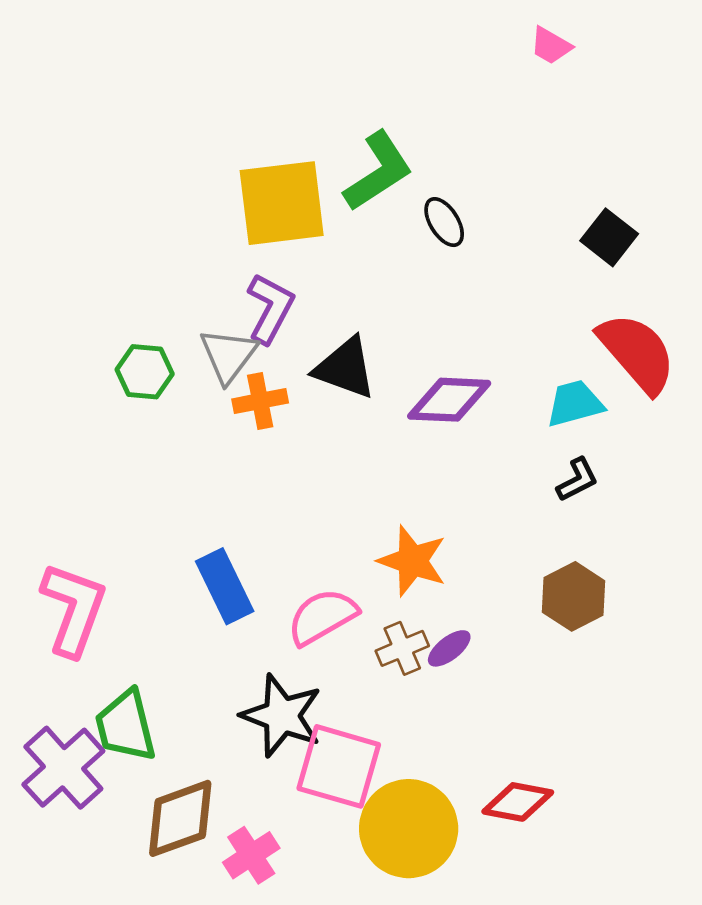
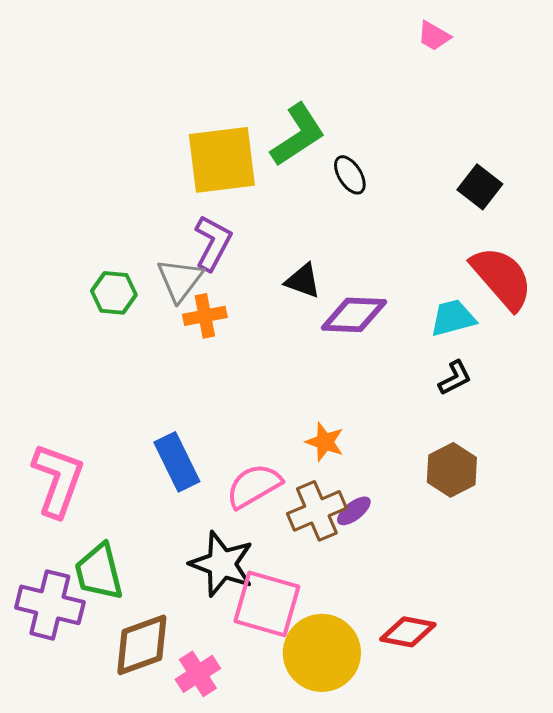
black triangle: (345, 368) -> (303, 281), moved, size x0.7
orange star: (412, 561) -> (325, 442), size x0.7
brown cross: (402, 648) -> (317, 511), size x1.4
purple cross: (63, 768) -> (50, 605), turned -34

